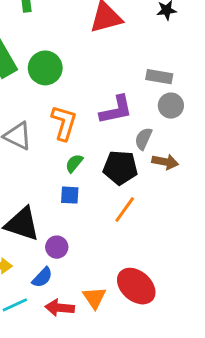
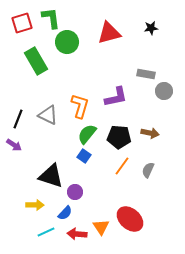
green circle: (45, 68) -> (67, 42), moved
gray circle: (171, 106) -> (164, 91), moved
gray semicircle: (143, 139) -> (148, 170), moved
green semicircle: (74, 163) -> (87, 134), size x1.5
blue square: (70, 195) -> (84, 156), turned 32

